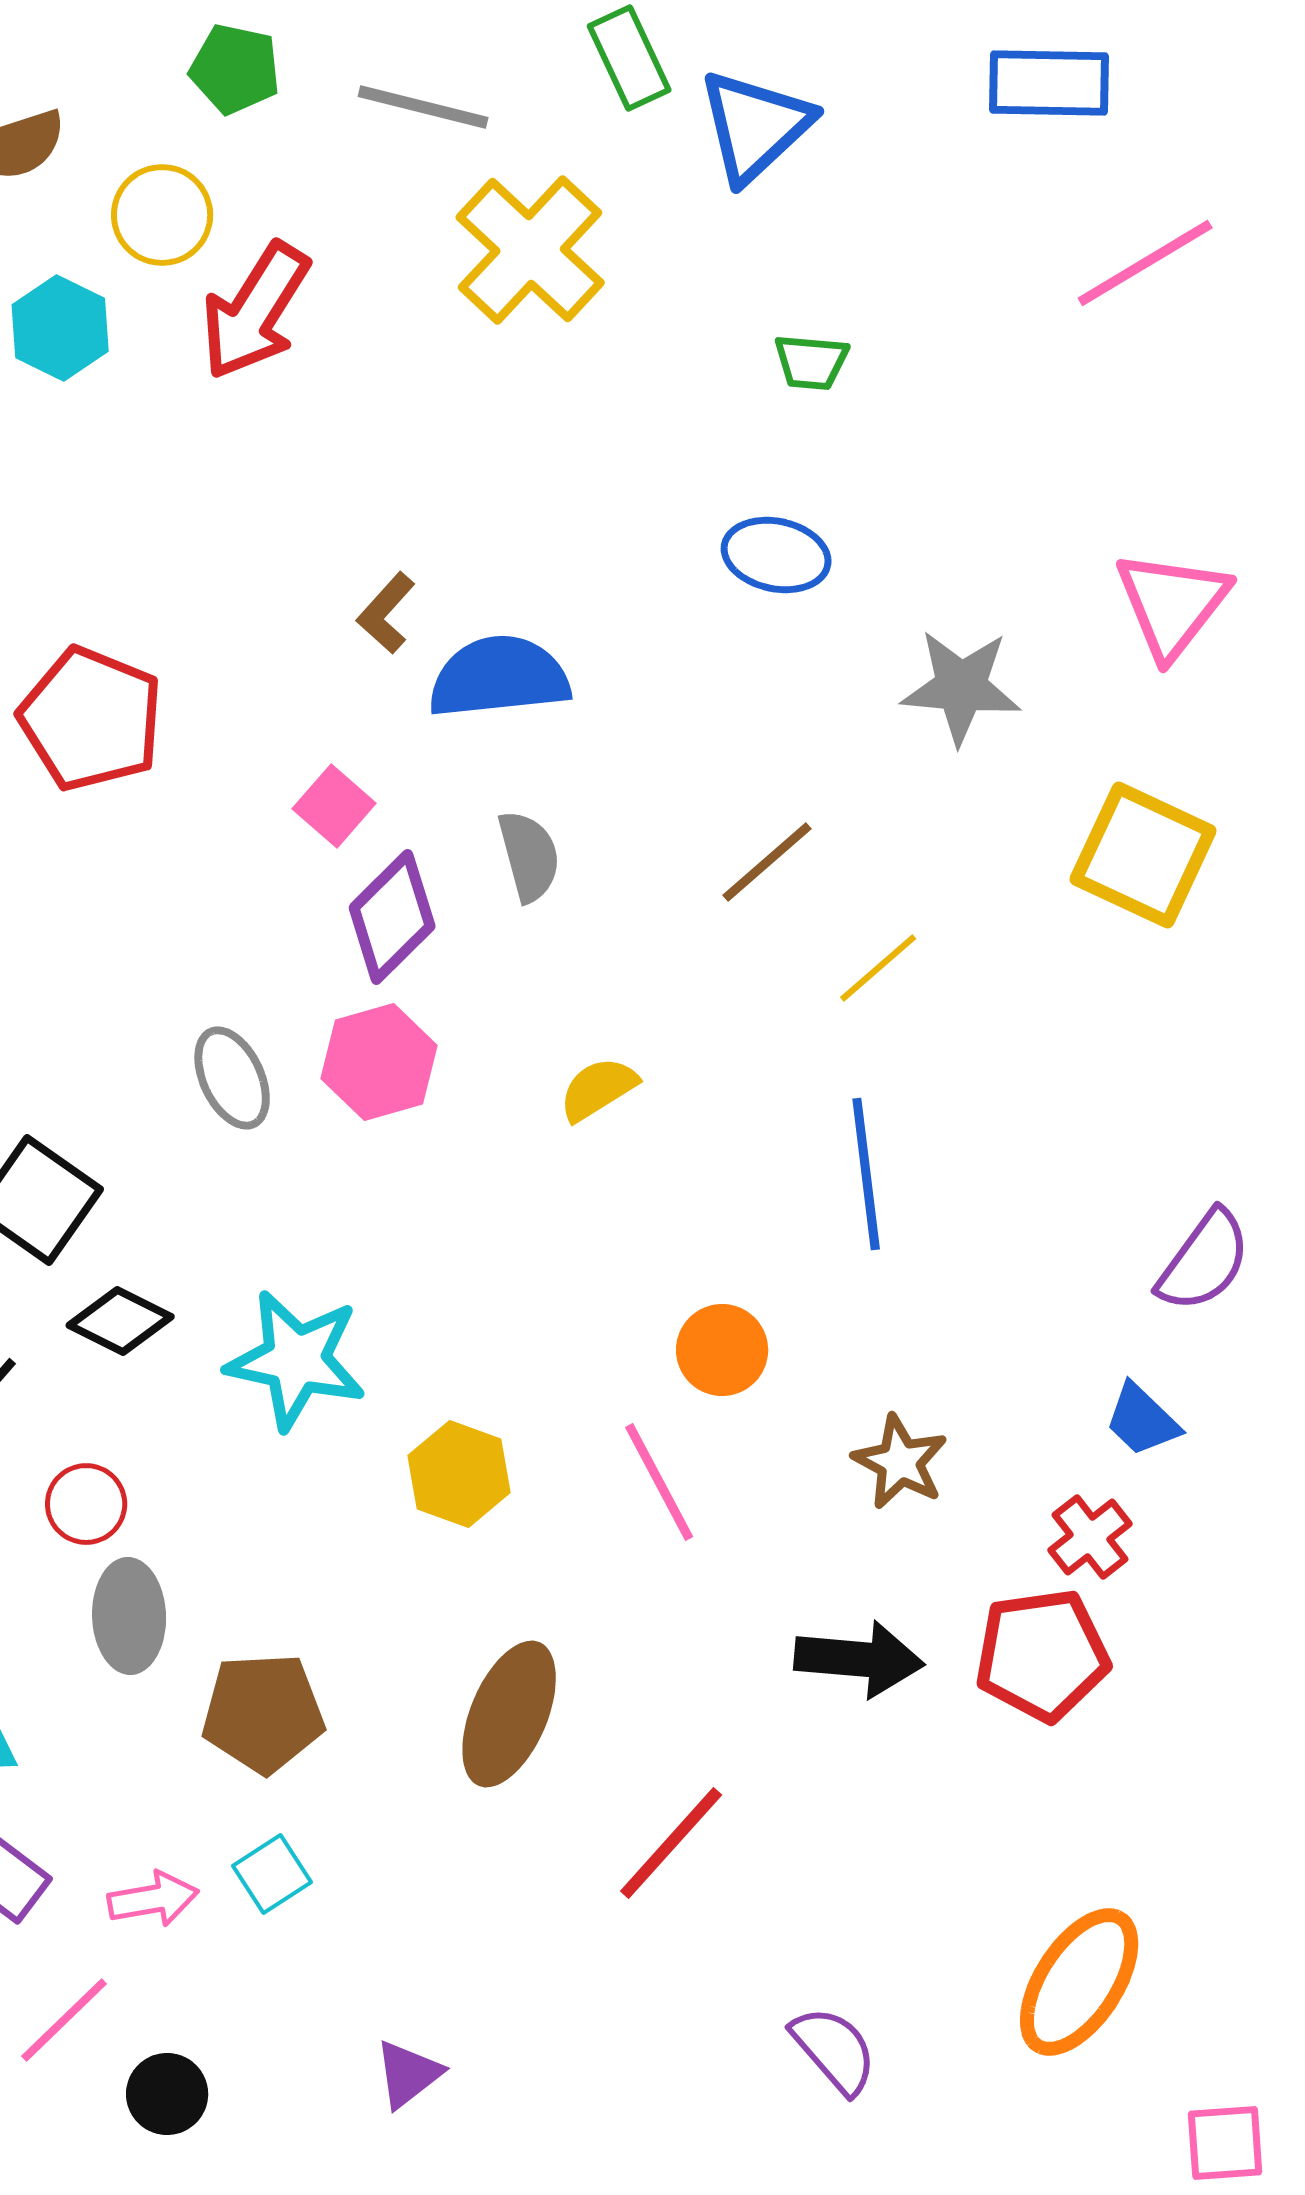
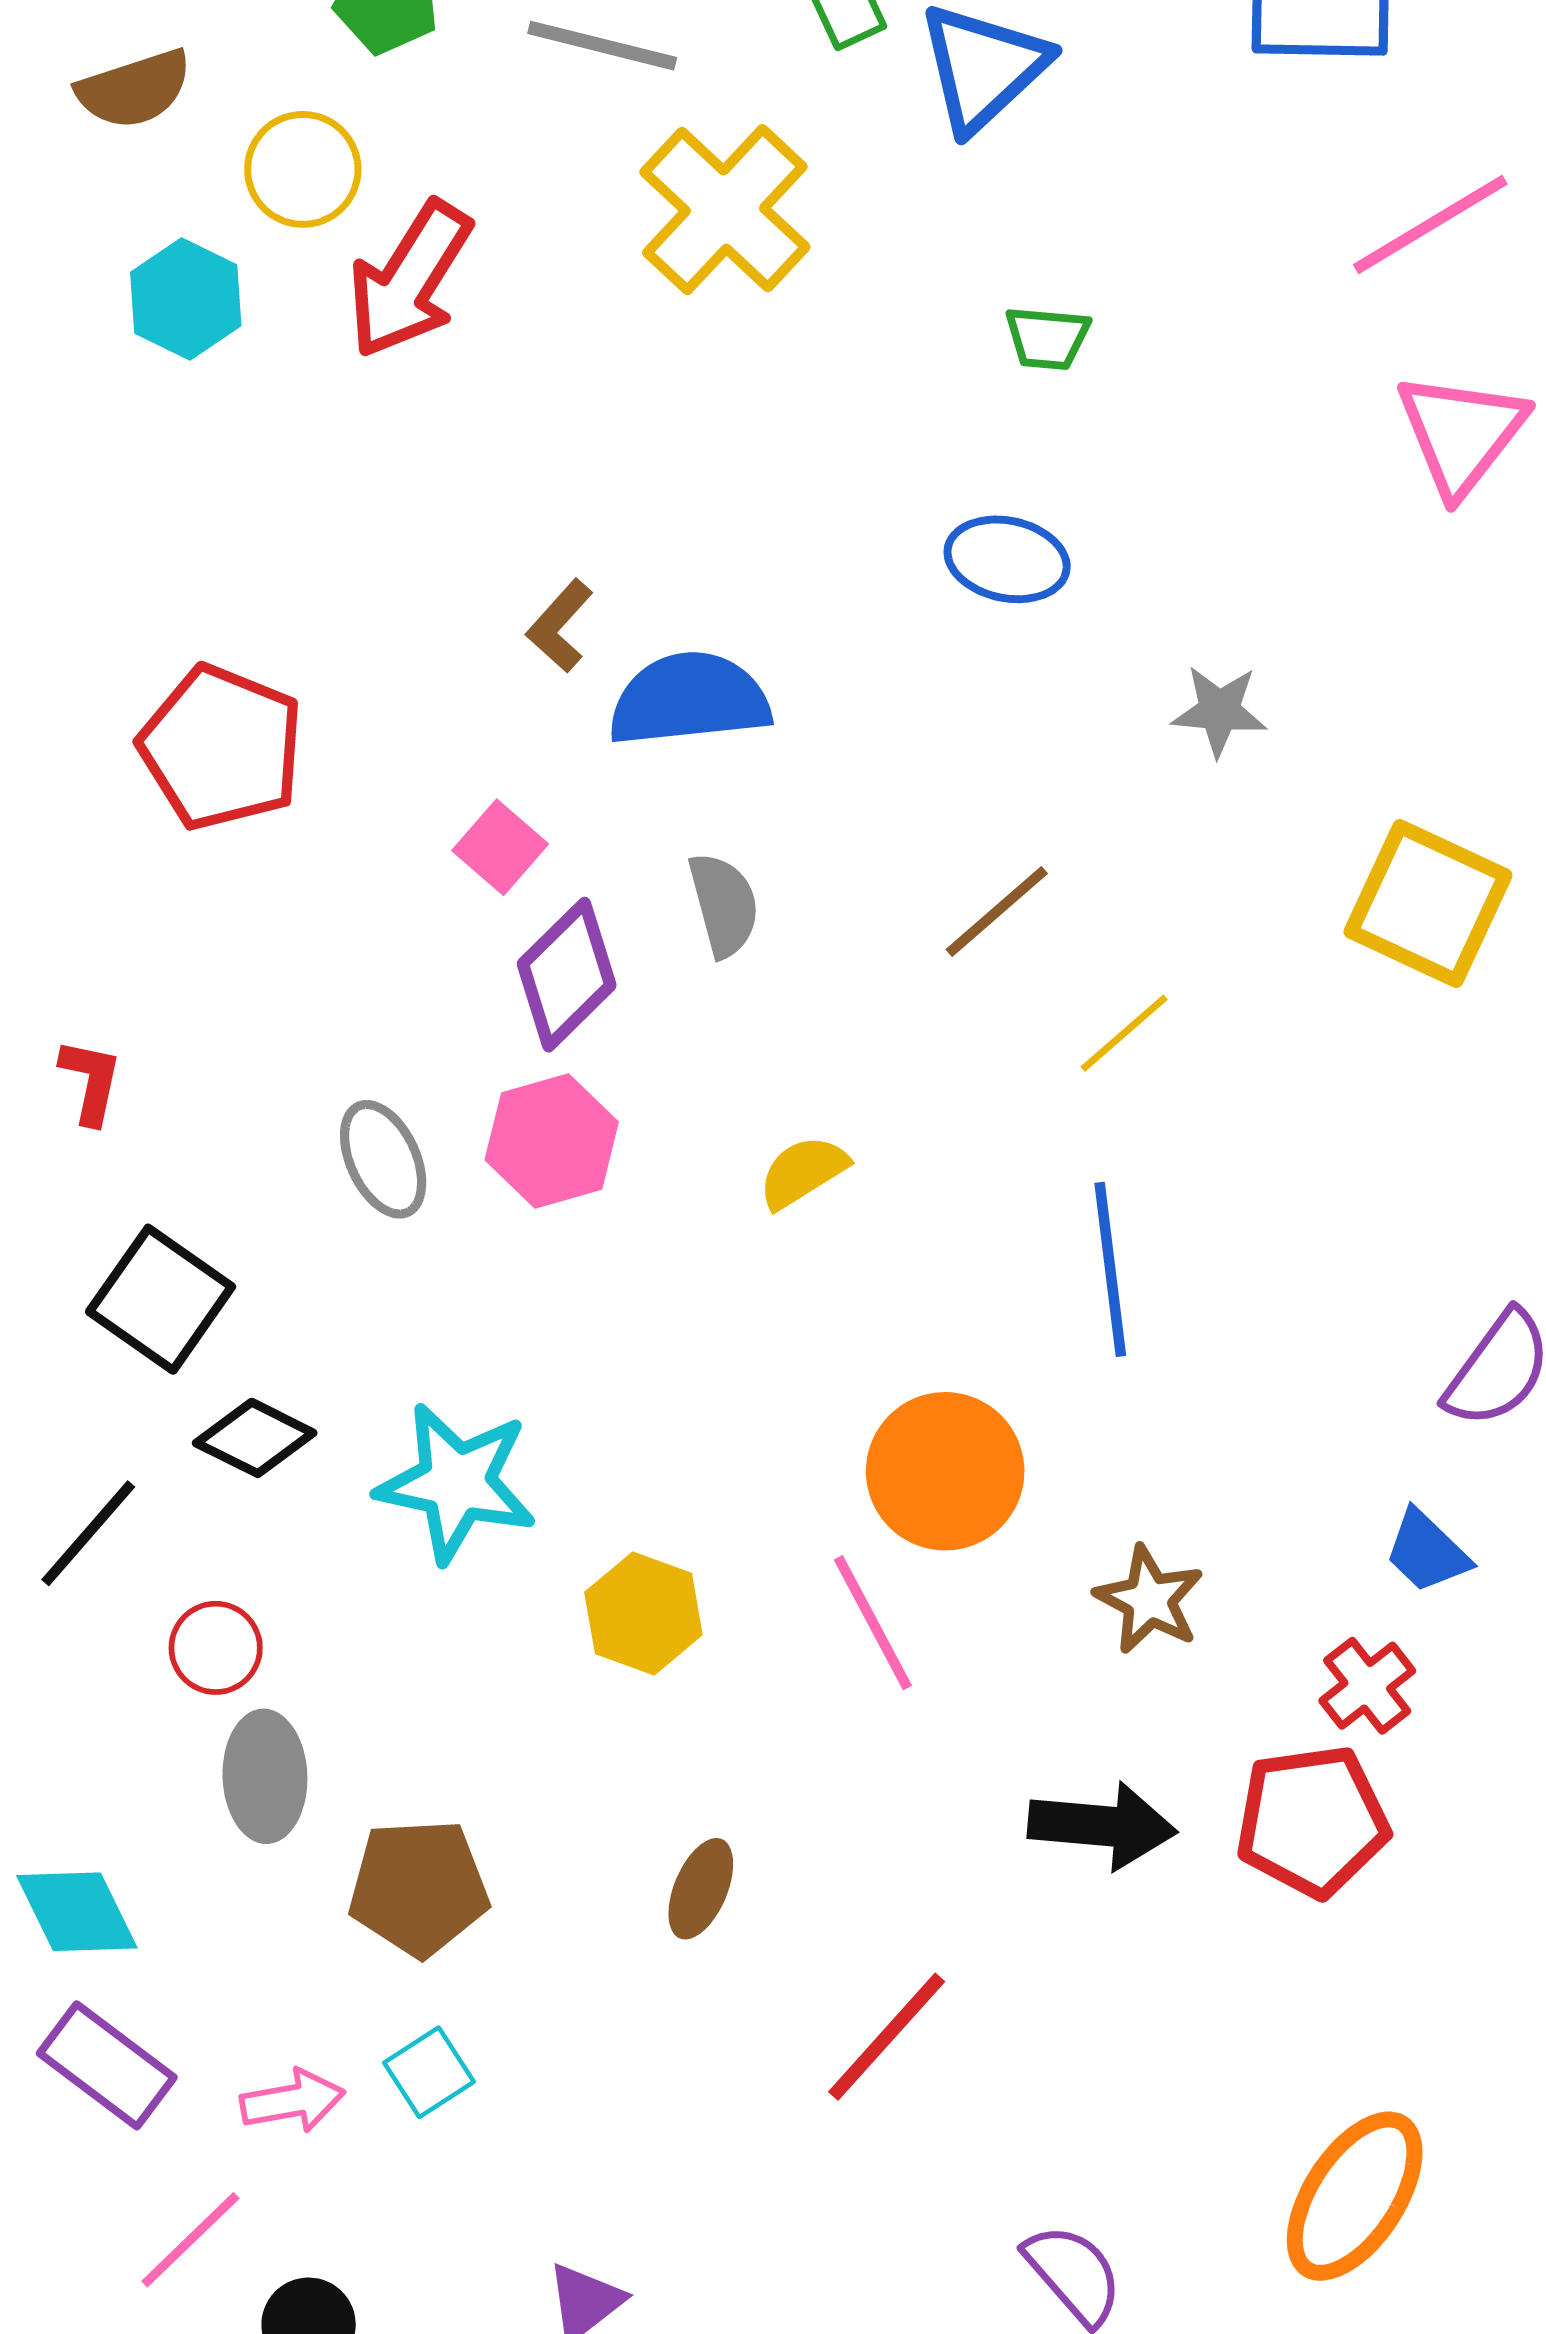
pink triangle: (1172, 604) -> (1461, 433), moved
gray star: (961, 687) -> (1219, 711), size x0.7
orange circle: (722, 1350) -> (945, 1471), size x1.5
brown ellipse: (509, 1714) -> (701, 1889), size x0.6

